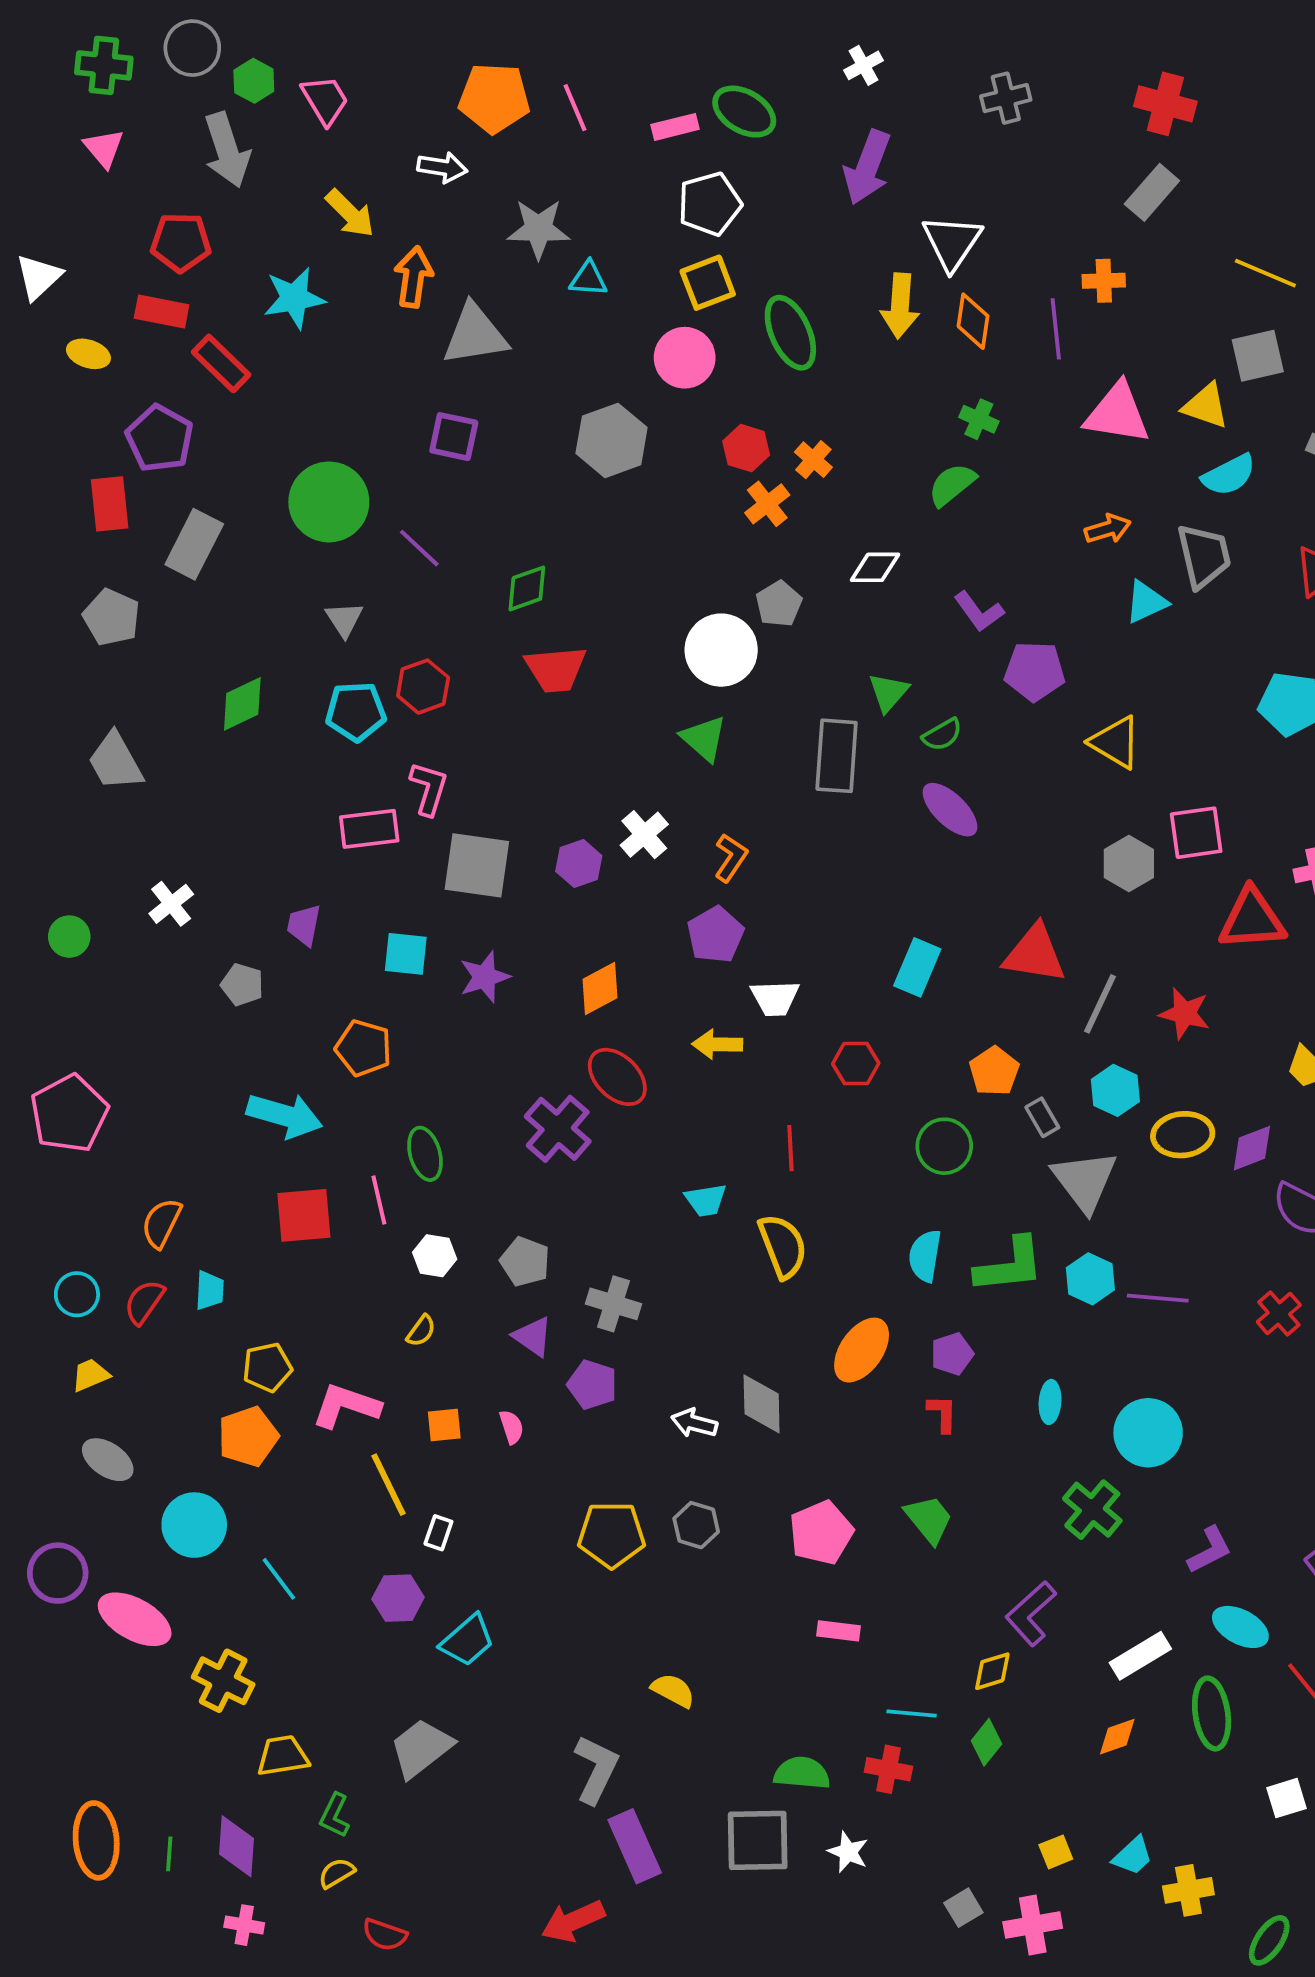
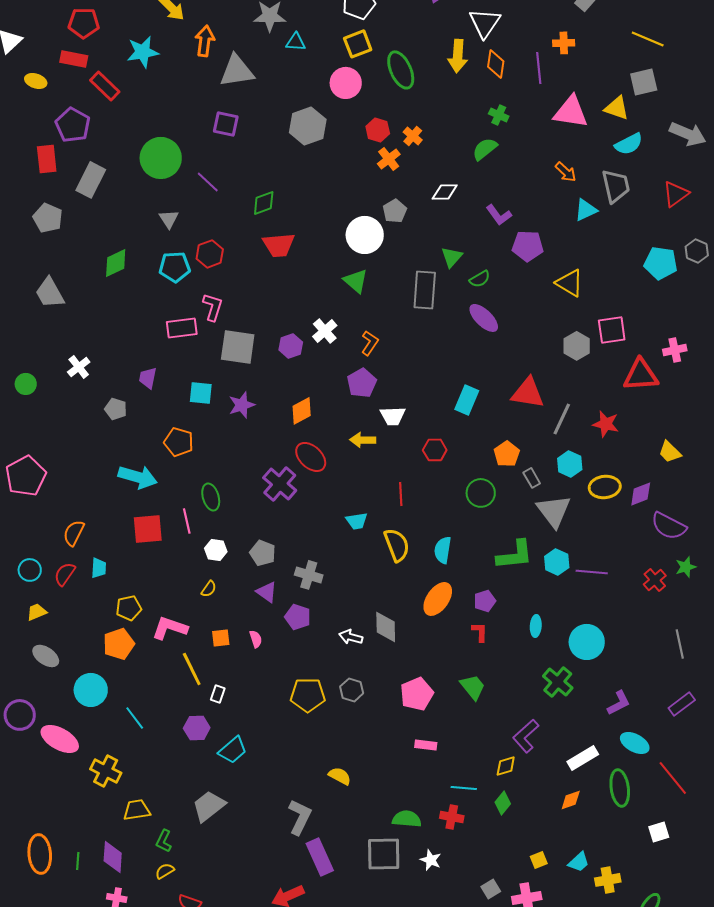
orange arrow: (1108, 529) -> (566, 172), turned 60
cyan semicircle: (925, 1256) -> (443, 550), moved

